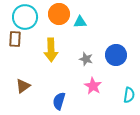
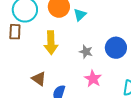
cyan triangle: (80, 22) -> (80, 15), turned -40
brown triangle: (23, 86) -> (39, 79), moved, turned -49

